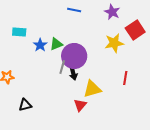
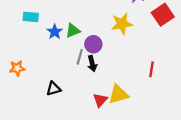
yellow star: (114, 43) -> (122, 24), moved
purple circle: (74, 56) -> (93, 44), size x0.6
yellow triangle: (92, 89) -> (118, 94), moved
black triangle: (25, 105) -> (53, 89), moved

